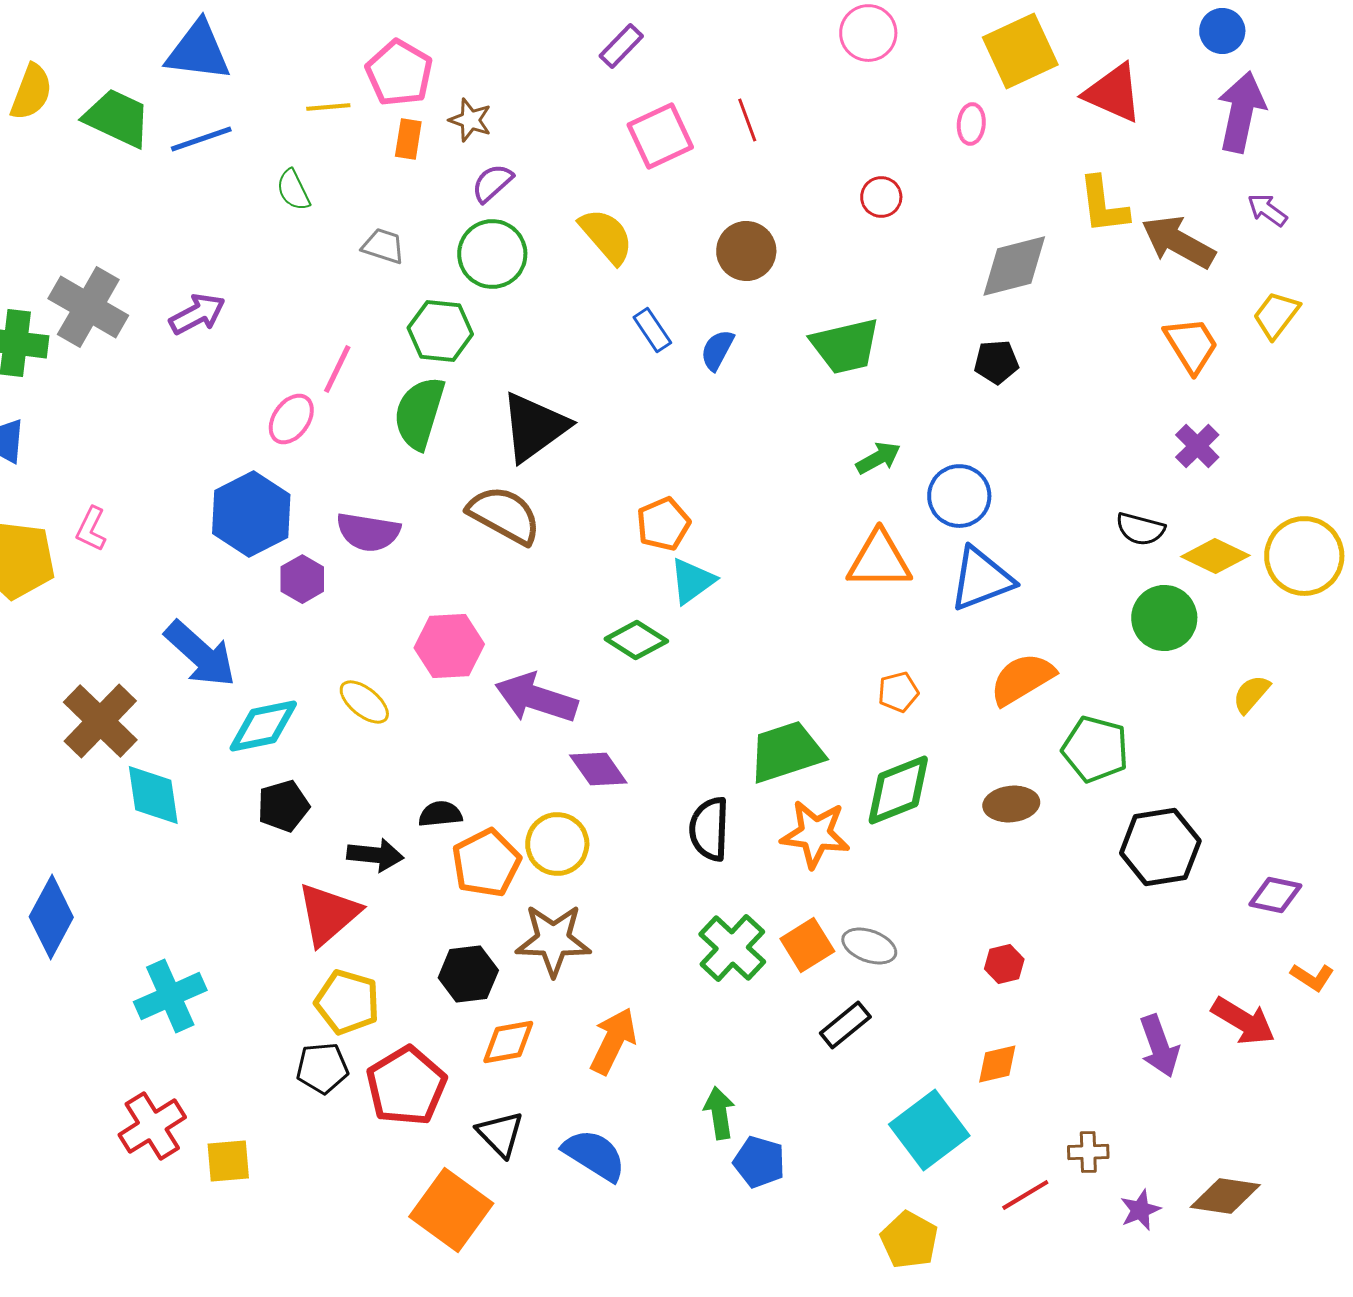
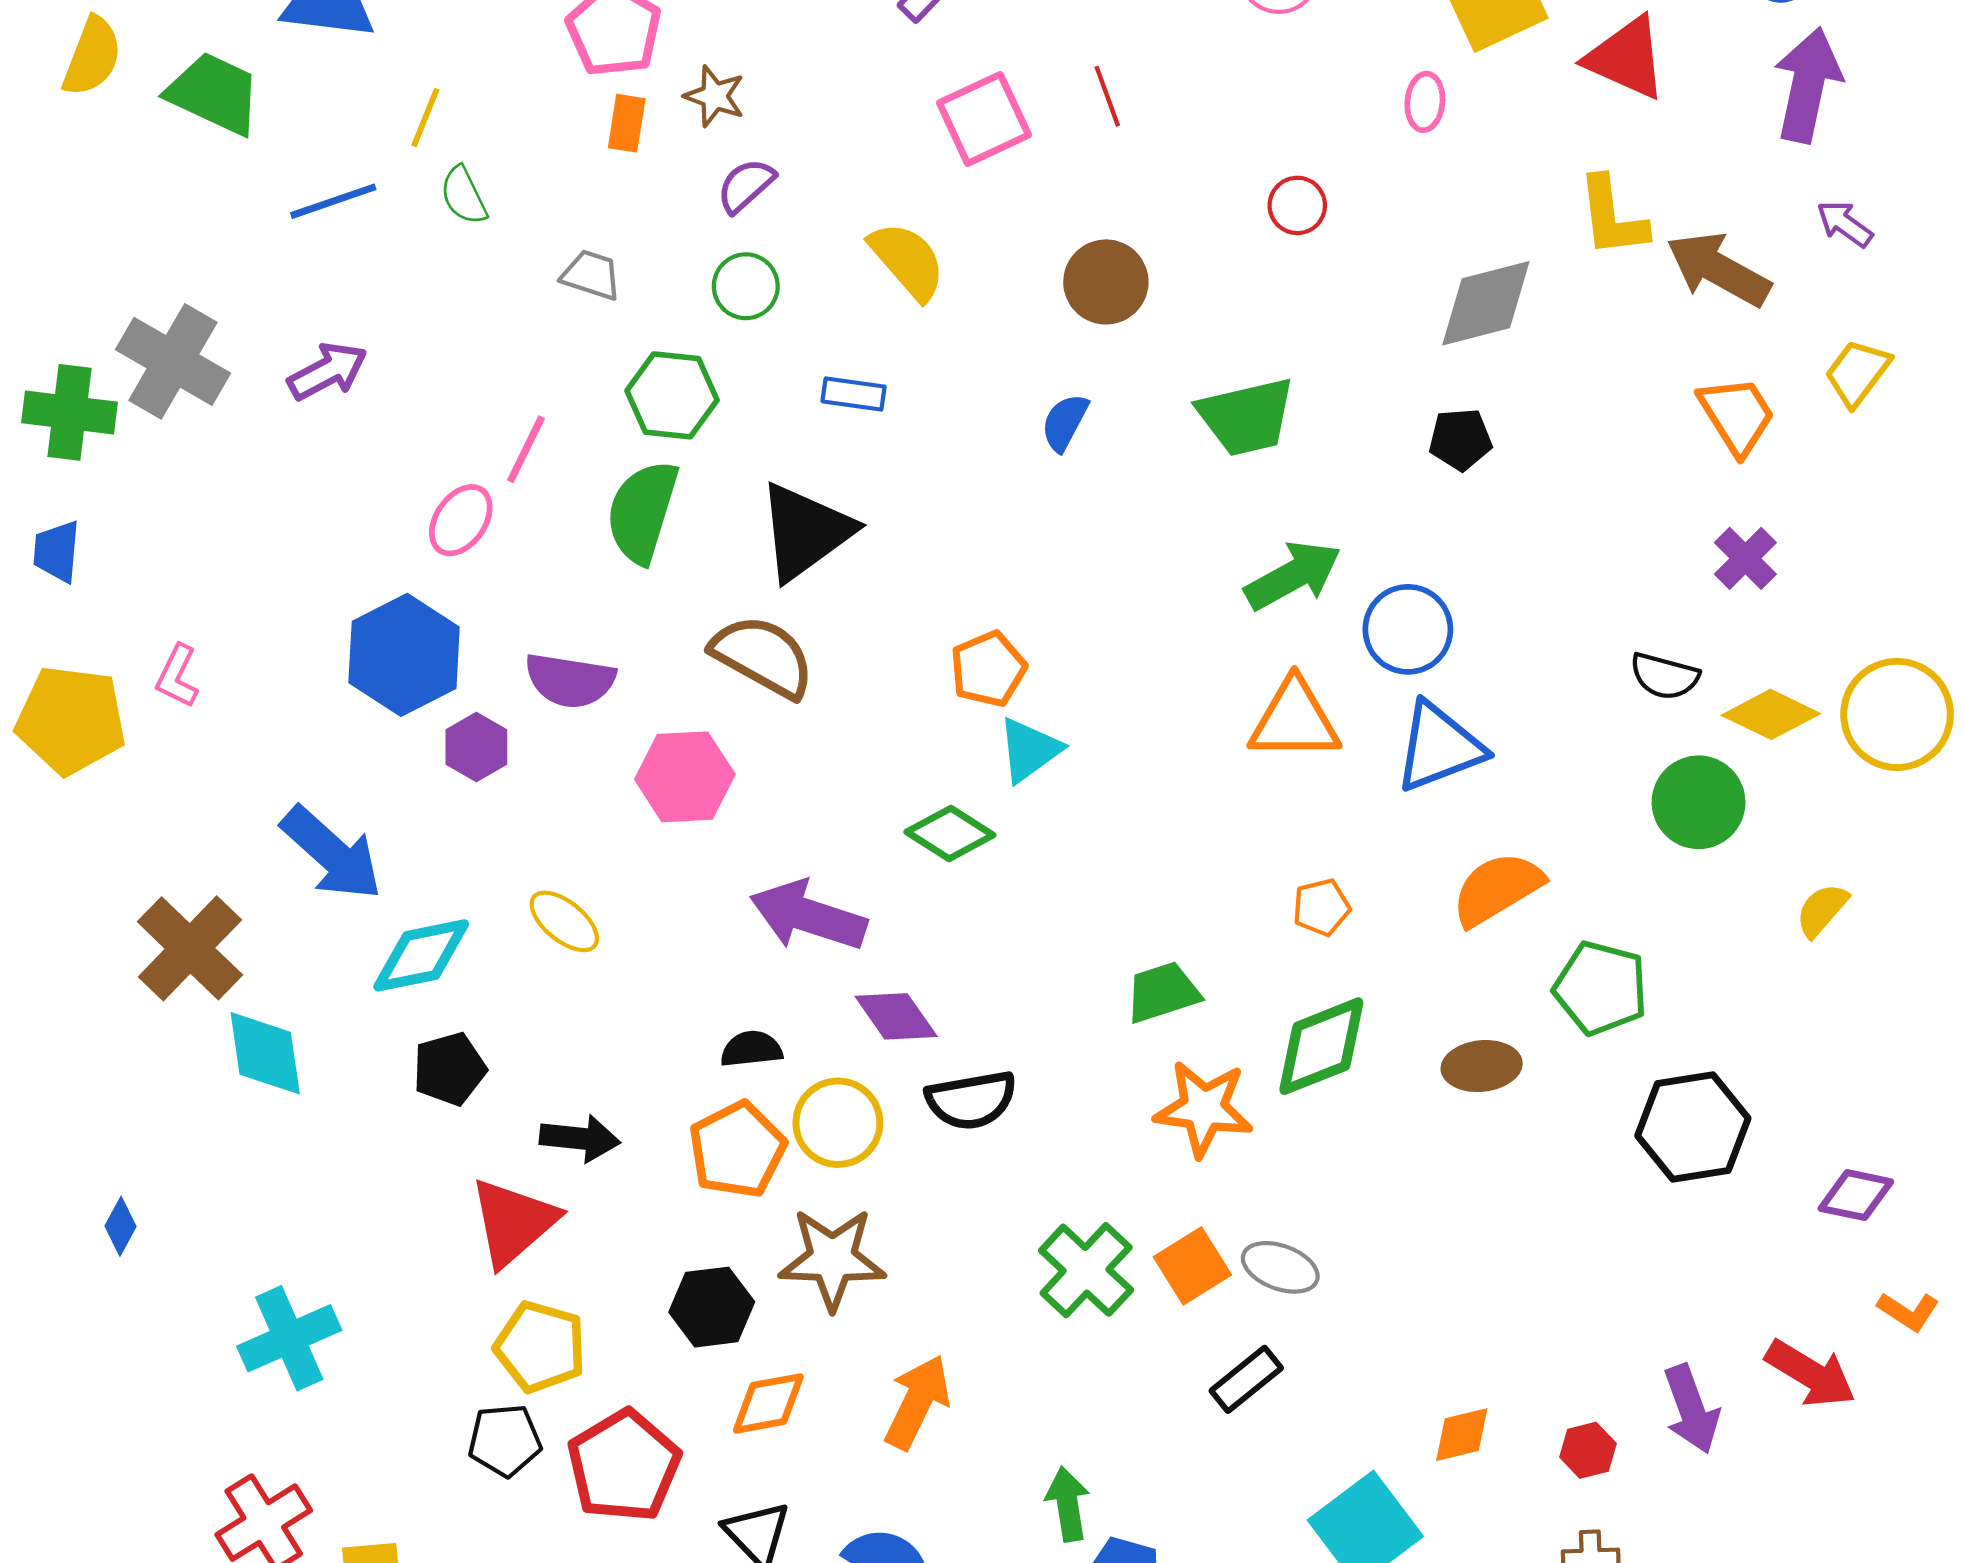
yellow line: (328, 107) -> (425, 118), moved, turned -63
blue line: (201, 139) -> (333, 201), moved
green circle: (492, 254) -> (746, 286), size x0.7
blue rectangle: (652, 330) -> (854, 394), moved, turned -48
green arrow: (878, 458) -> (1293, 575), size x1.5
pink hexagon: (449, 646) -> (685, 777), moved
green trapezoid: (786, 752) -> (1163, 992), size x0.7
black semicircle: (440, 814) -> (751, 1049), moved
black semicircle: (709, 829) -> (971, 1100), moved, turned -102
blue diamond: (51, 917) -> (121, 1226), size x0.5
red hexagon: (1004, 964) -> (1588, 1450), moved

